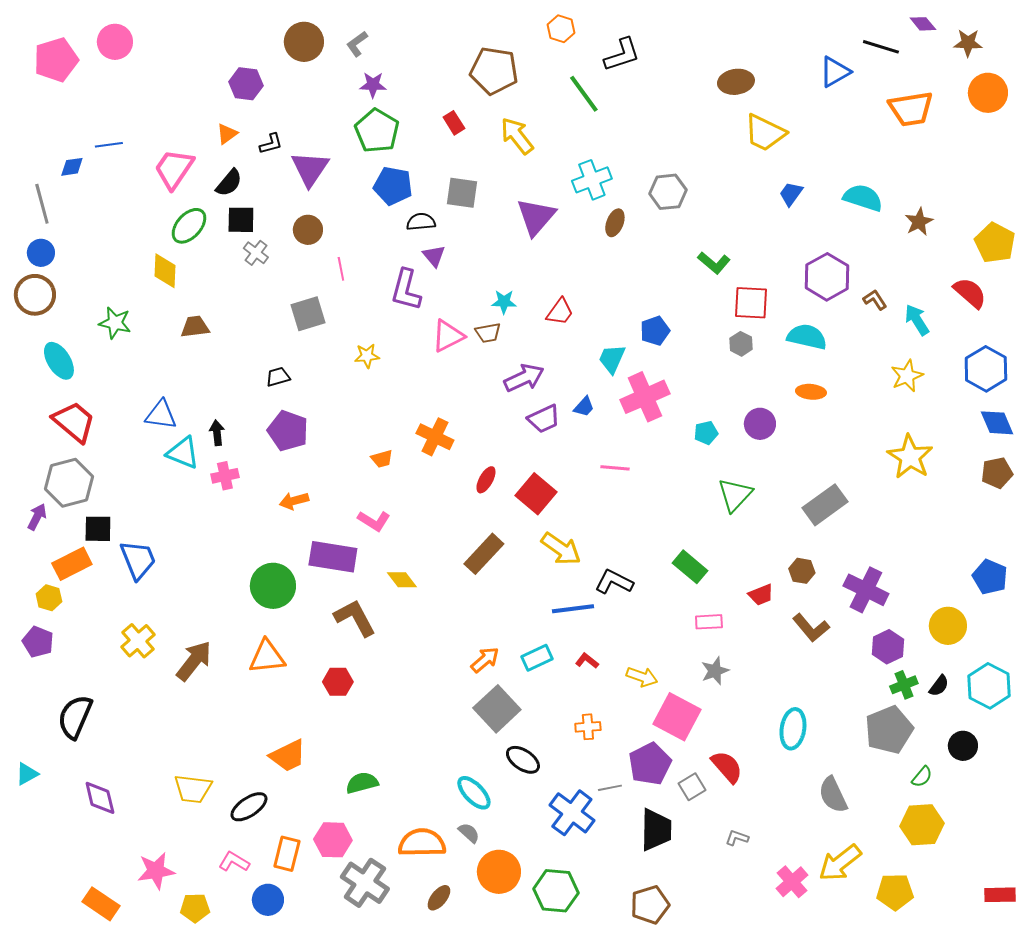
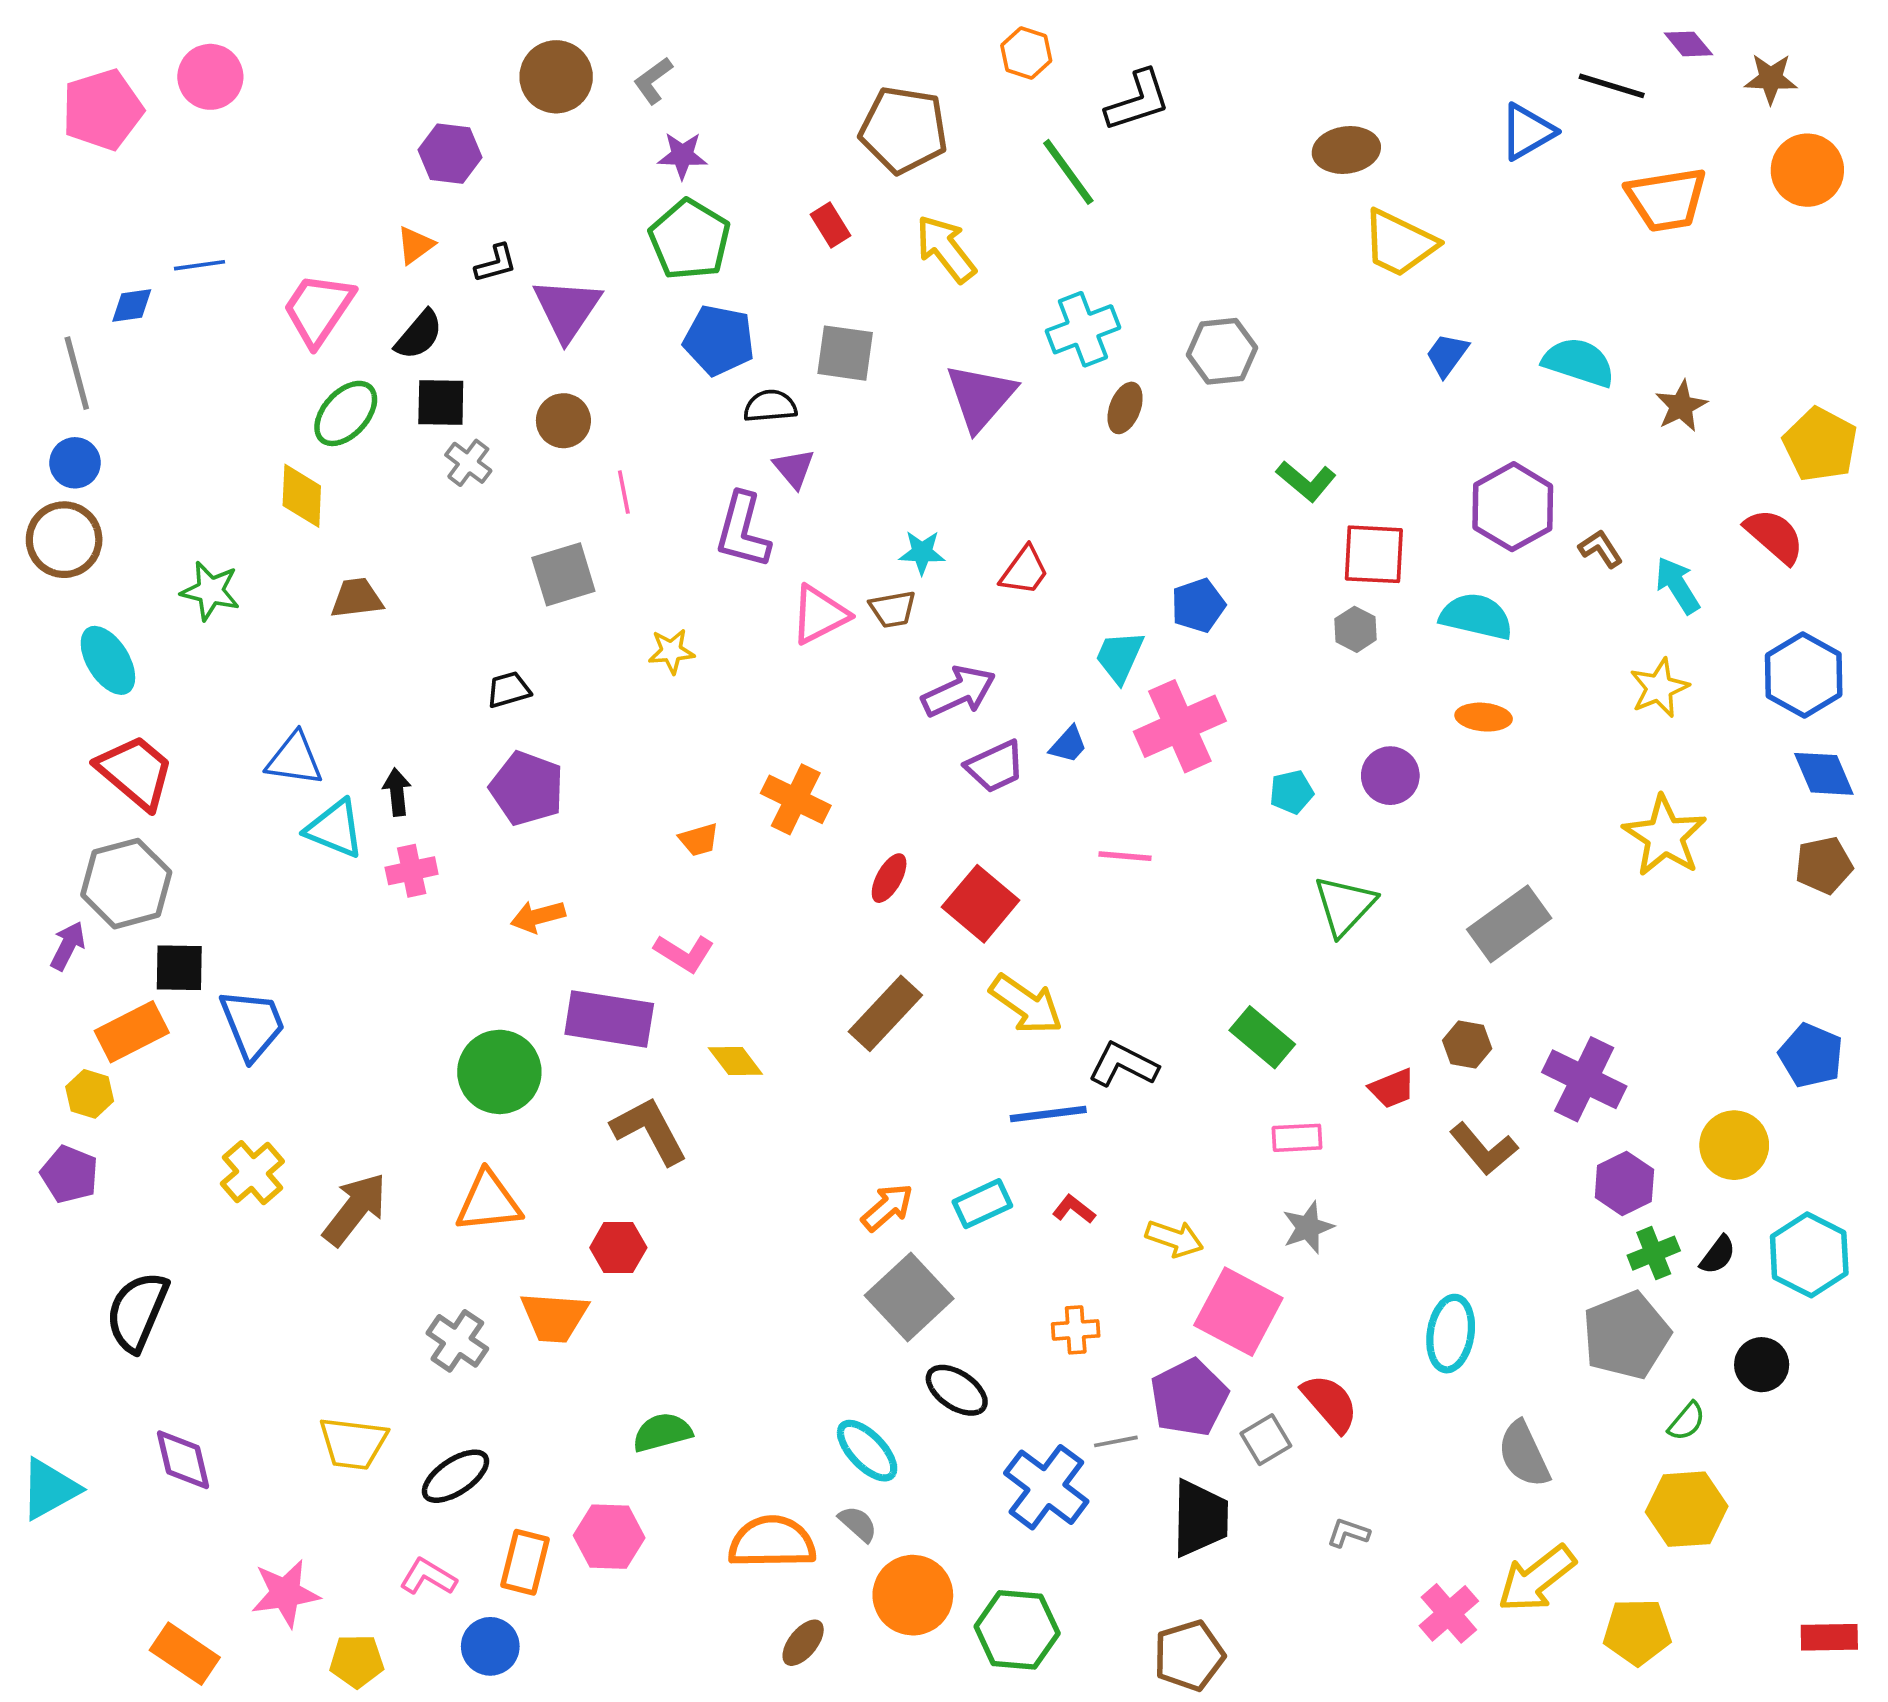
orange trapezoid: (288, 756) -> (554, 1317), moved, turned 30
cyan triangle: (27, 774) -> (49, 1489), moved, size x1.5
gray cross: (365, 883) -> (457, 1341), moved, size x0.7

